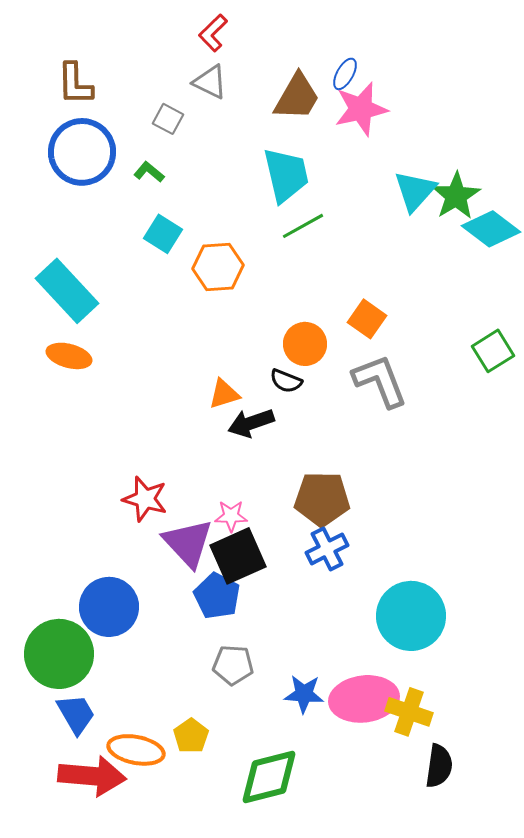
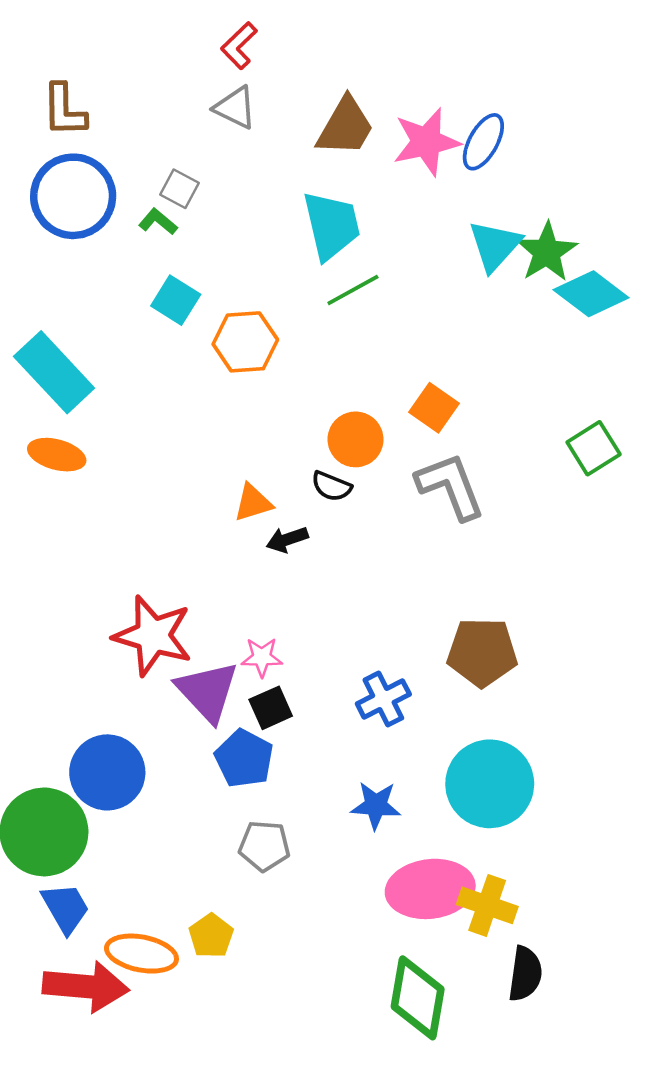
blue ellipse: (345, 74) -> (483, 142), moved, size x1.4
gray square: (168, 119) -> (179, 189), moved
black arrow: (251, 423) -> (287, 539), size x0.7
red star: (145, 499) -> (153, 636), size x1.4
brown pentagon: (322, 499) -> (482, 652), moved
black square: (238, 556) -> (271, 708), size x0.6
blue star: (304, 694) -> (376, 805), moved
green diamond: (269, 777) -> (418, 998), moved, turned -66

